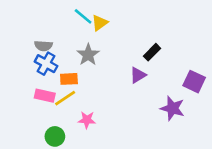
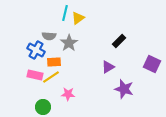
cyan line: (83, 16) -> (65, 13), turned 63
gray semicircle: (43, 46) -> (49, 36), moved
purple triangle: (138, 75) -> (108, 67), moved
purple star: (172, 108) -> (124, 89), moved

